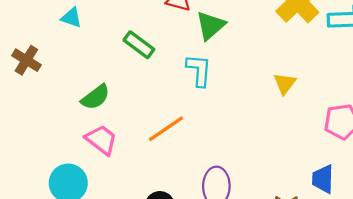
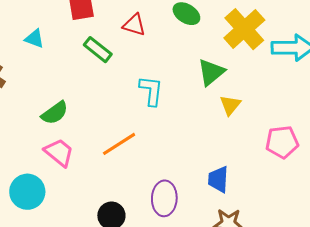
green triangle: (211, 26) -> (211, 72), moved
green rectangle: (139, 45) -> (98, 50), moved
blue trapezoid: (323, 179) -> (218, 179), moved

